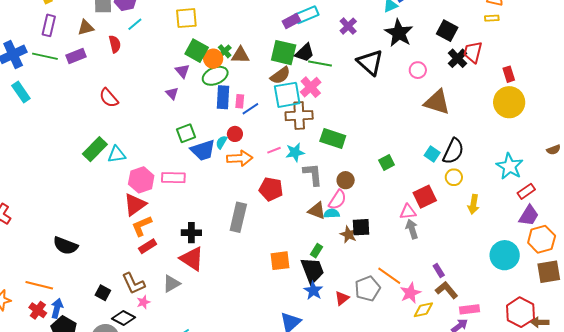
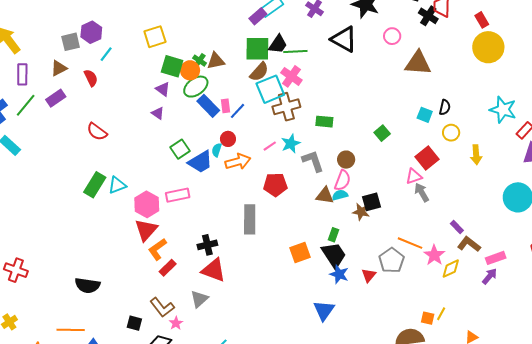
green line: (45, 56) -> (26, 105), turned -50
blue rectangle: (223, 97) -> (208, 106), turned -35
green rectangle: (333, 138) -> (324, 122), size x0.7
black semicircle: (453, 151) -> (445, 107), size x0.6

